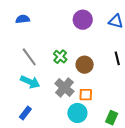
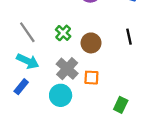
blue rectangle: (25, 113) -> (21, 87), moved
cyan circle: (77, 113) -> (61, 95), moved

